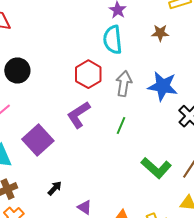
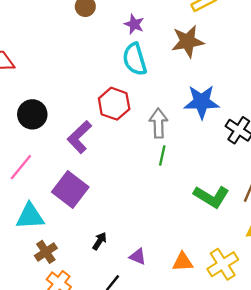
brown star: (160, 33) -> (188, 41), size x1.6
gray arrow: (124, 84) -> (158, 123), moved
purple L-shape: (79, 115) -> (79, 137), moved

